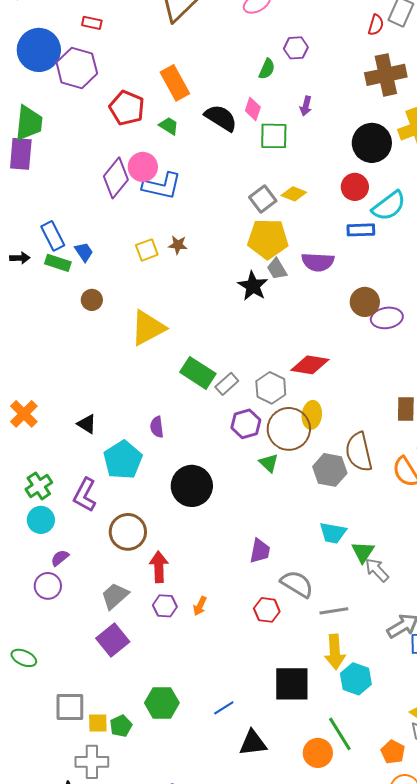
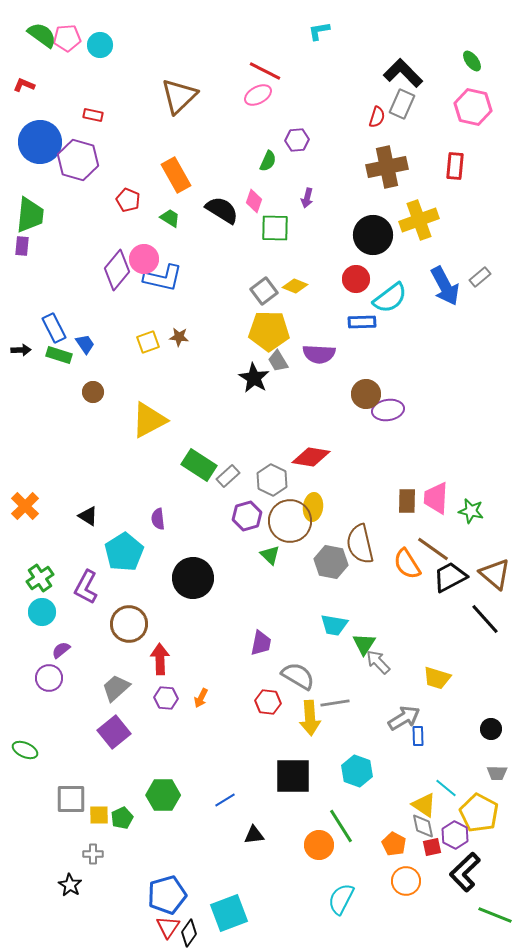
red pentagon: (127, 108) -> (128, 200), size x0.7
purple rectangle: (21, 154) -> (22, 246), size x0.6
yellow arrow: (335, 652) -> (310, 718), moved
black triangle: (253, 743) -> (254, 835), size x0.7
gray cross: (92, 762) -> (93, 854), size x0.6

